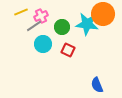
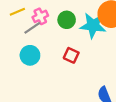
green circle: (62, 27) -> (67, 20), moved
cyan circle: (43, 44) -> (30, 55), moved

